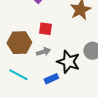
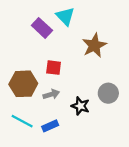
black star: (68, 62) -> (80, 106), size x0.7
blue rectangle: (51, 79) -> (50, 126), moved

